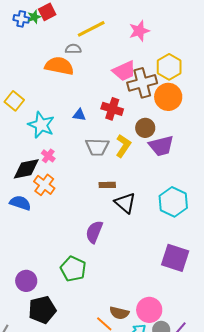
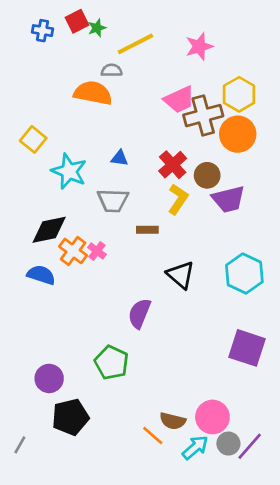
green star: (34, 17) -> (97, 28), moved
red cross: (112, 109) -> (173, 165), moved, turned 30
gray trapezoid: (97, 147) -> (113, 201), moved
pink cross: (48, 156) -> (97, 251), moved
brown rectangle: (107, 185) -> (147, 230), moved

